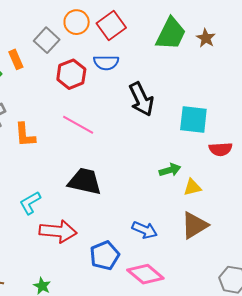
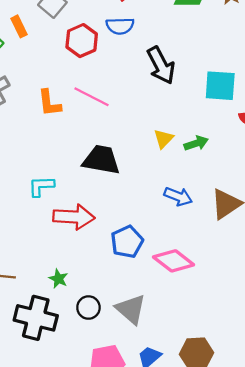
orange L-shape: (25, 135) -> (49, 103), moved
yellow triangle: (192, 187) -> (164, 139), moved, turned -30
cyan L-shape: (30, 203) -> (41, 186), turned 30
blue arrow: (145, 230) -> (178, 196), moved

